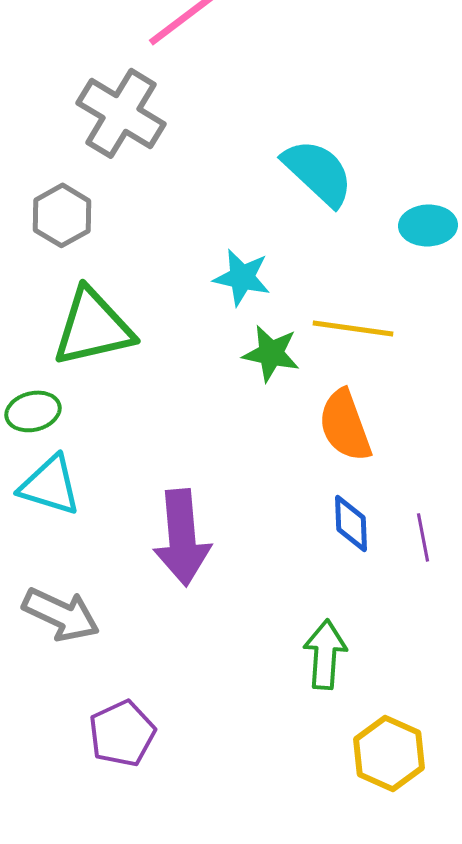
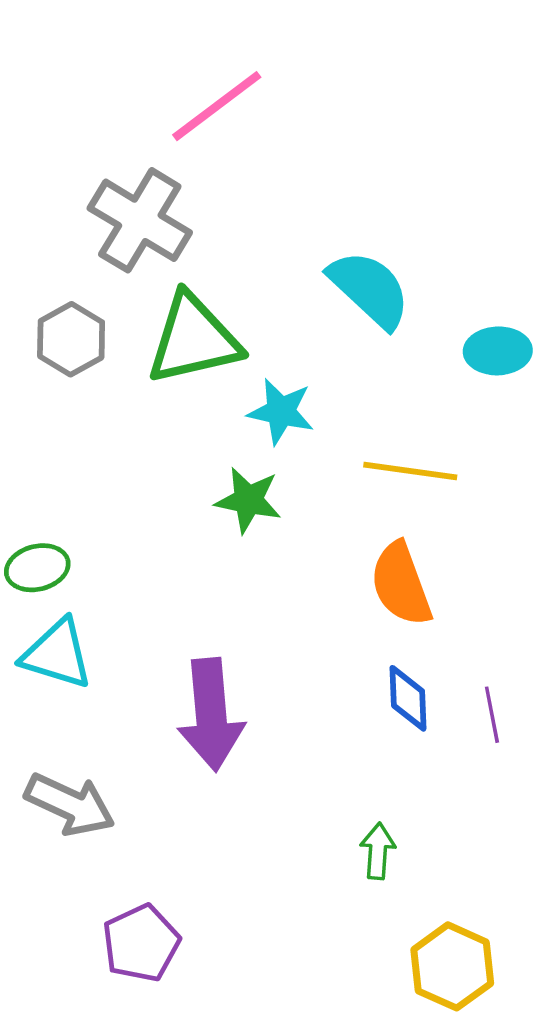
green triangle: (93, 327) -> (193, 339), moved
green star: (271, 353) -> (248, 500), moved
green arrow: (325, 654) -> (378, 851), size x0.7

